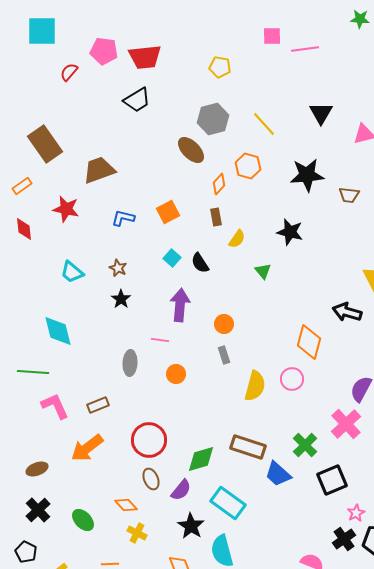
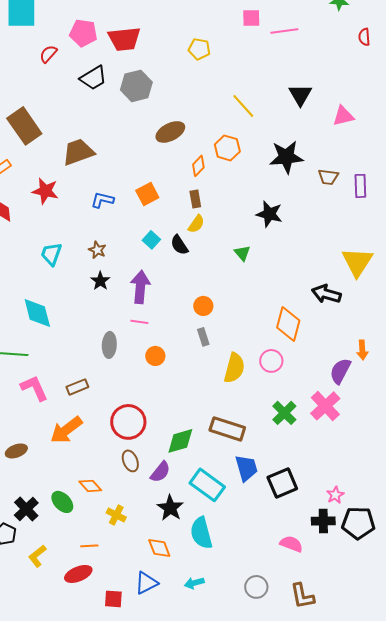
black trapezoid: (137, 100) -> (93, 78), moved
gray hexagon: (213, 119) -> (136, 86), moved
brown ellipse: (191, 150) -> (170, 132), turned -72
yellow semicircle: (237, 239) -> (196, 224), moved
cyan trapezoid: (72, 272) -> (51, 254), turned 70
purple arrow: (180, 305) -> (140, 287), moved
green cross: (305, 445) -> (284, 413), moved
blue trapezoid: (278, 474) -> (246, 468), moved, turned -148
black square: (332, 480) -> (282, 483), moved
orange diamond: (126, 505) -> (90, 486), moved
black cross: (38, 510) -> (26, 509), moved
black cross: (344, 539) -> (323, 521), turned 35

